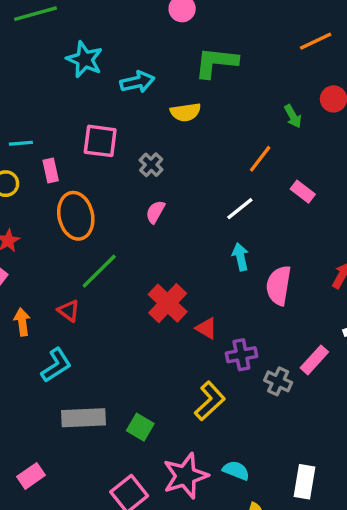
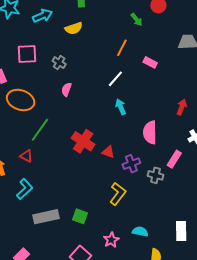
orange ellipse: (76, 216) -> (21, 100), turned -48
pink semicircle: (279, 285) -> (150, 132), moved
pink star: (185, 476) -> (111, 240), size x0.6

